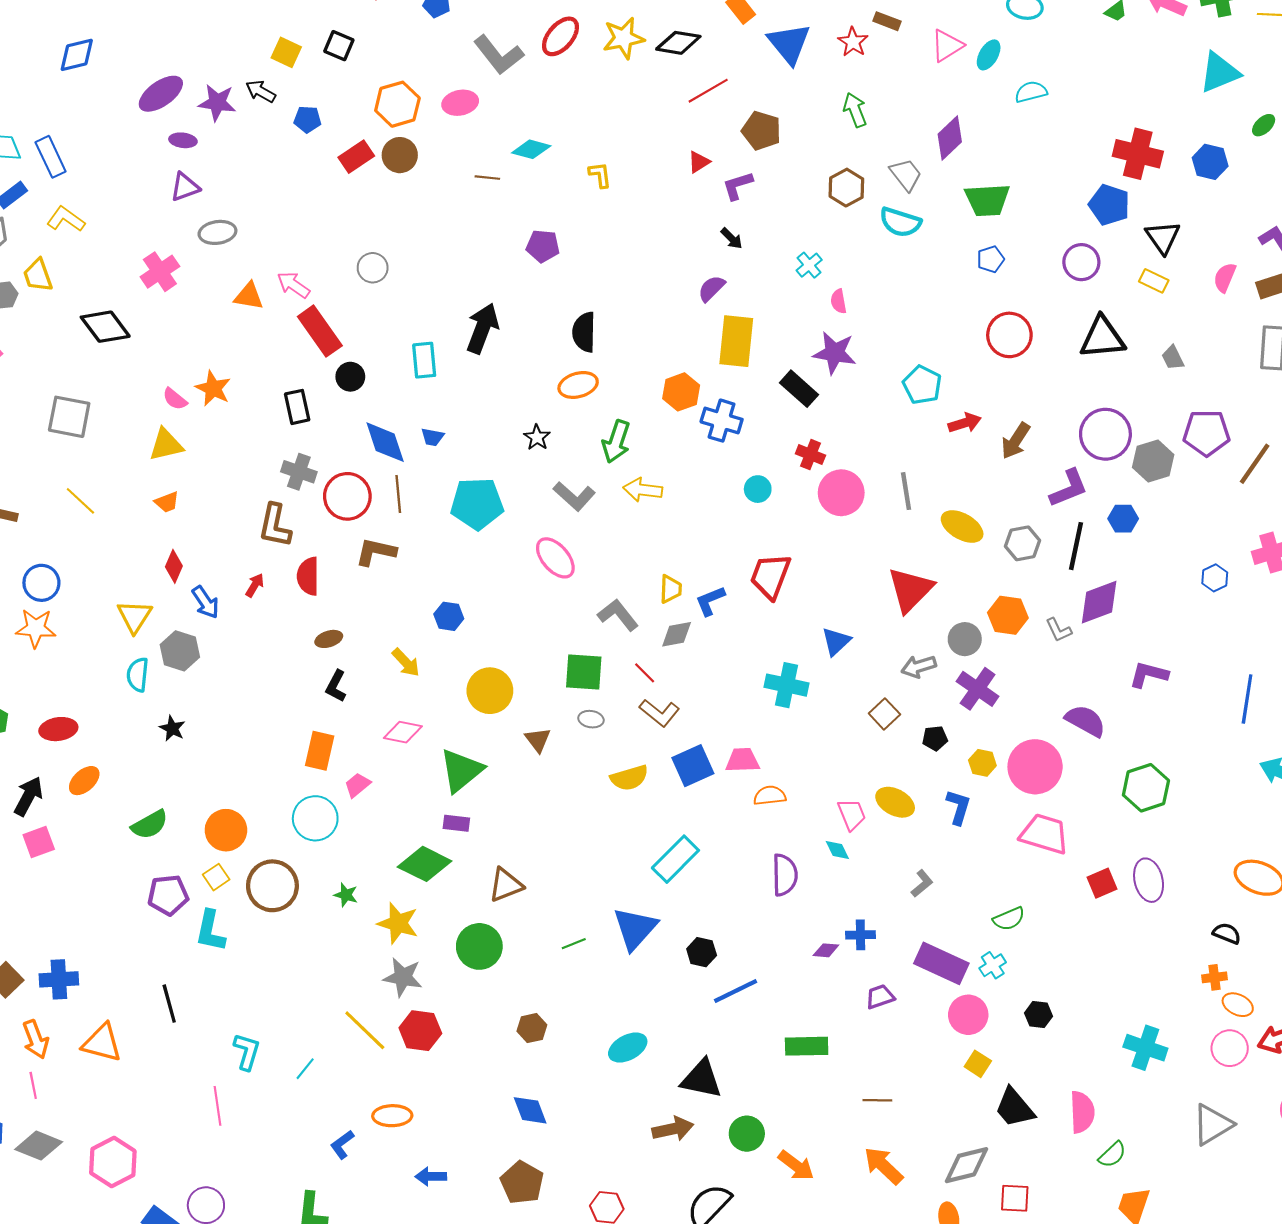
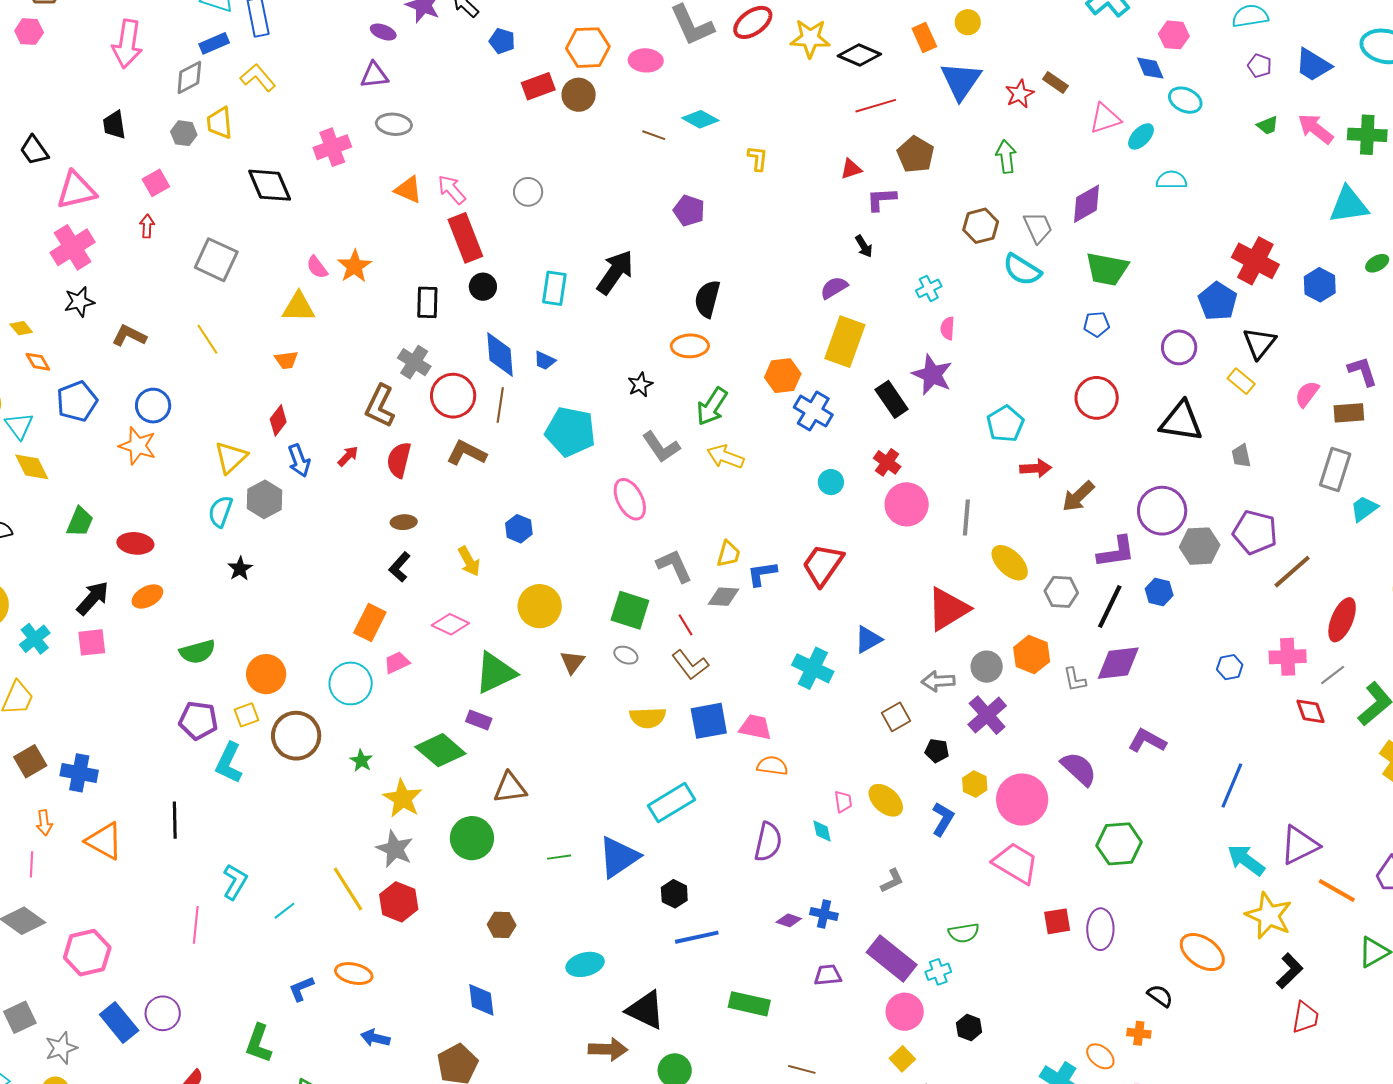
pink trapezoid: (852, 814) -> (843, 802), size x0.7
orange ellipse: (1238, 1005) -> (1100, 1056), moved
orange arrow: (36, 1039) -> (44, 823), size x0.7

